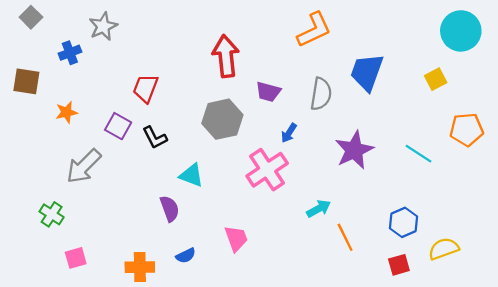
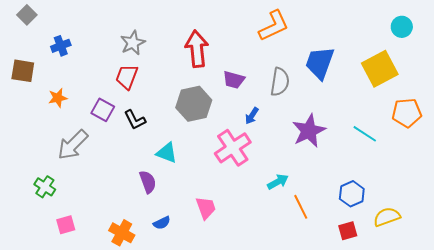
gray star: (103, 26) -> (133, 43), moved
cyan circle: (461, 31) -> (402, 27), size x0.6
yellow square: (436, 79) -> (380, 69), size x1.8
orange cross: (140, 267) -> (122, 233), turned 30

